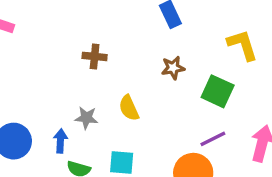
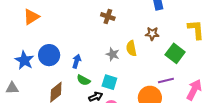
yellow semicircle: (129, 108) -> (131, 48), moved
gray star: (86, 118) -> (113, 54), moved

